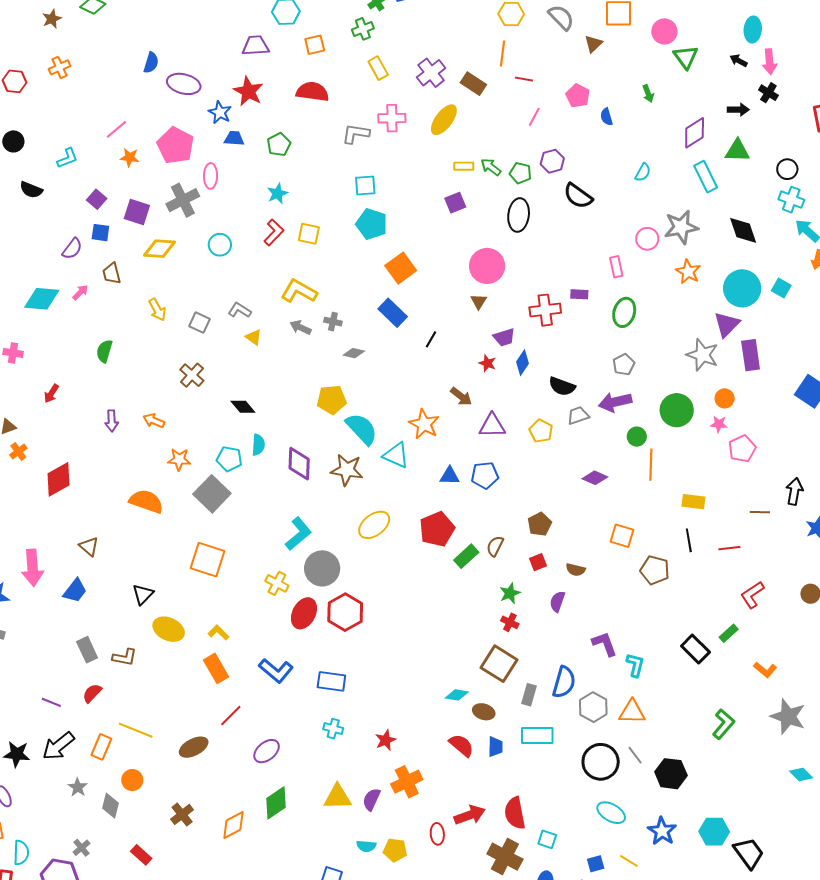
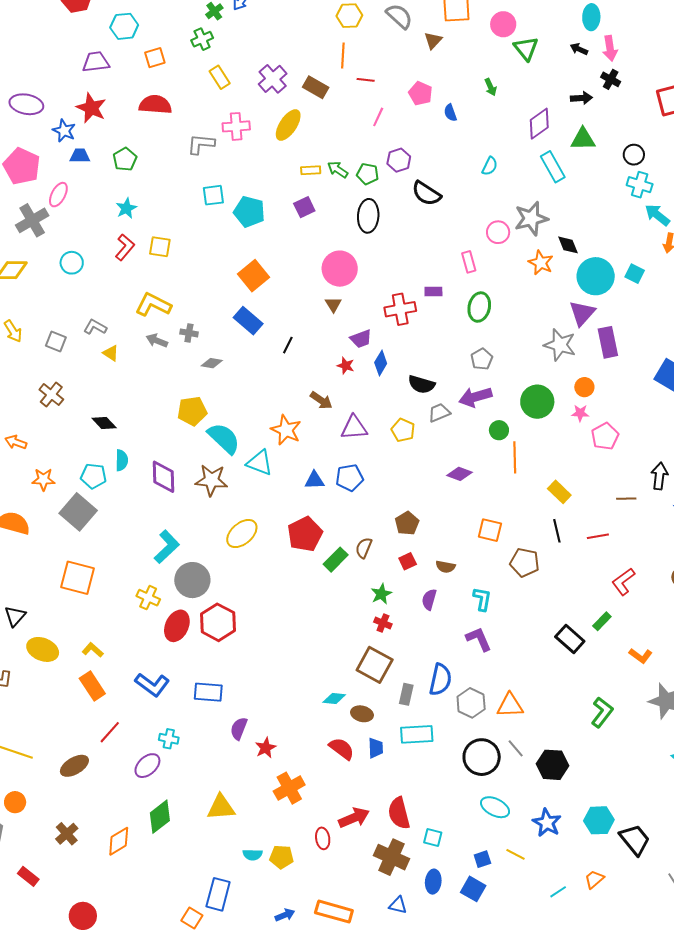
pink ellipse: (211, 176) -> (58, 195), turned 30
cyan pentagon: (372, 224) -> (249, 212), moved
black diamond: (743, 230) -> (568, 245), moved, size x0.7
yellow rectangle: (693, 502) -> (559, 492), turned 40
cyan L-shape: (635, 665) -> (482, 599), moved
cyan cross: (333, 729) -> (169, 739), moved
purple semicircle: (371, 799) -> (239, 729), moved

